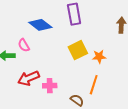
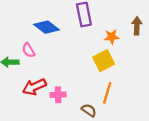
yellow square: (78, 50) -> (104, 61), moved
orange star: (99, 57) -> (112, 37), moved

